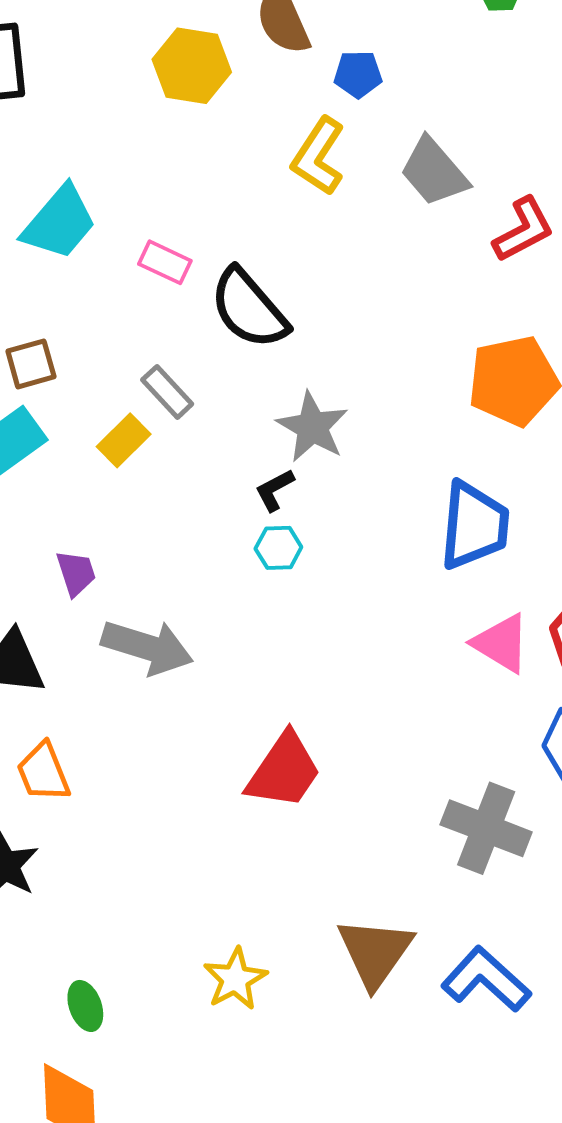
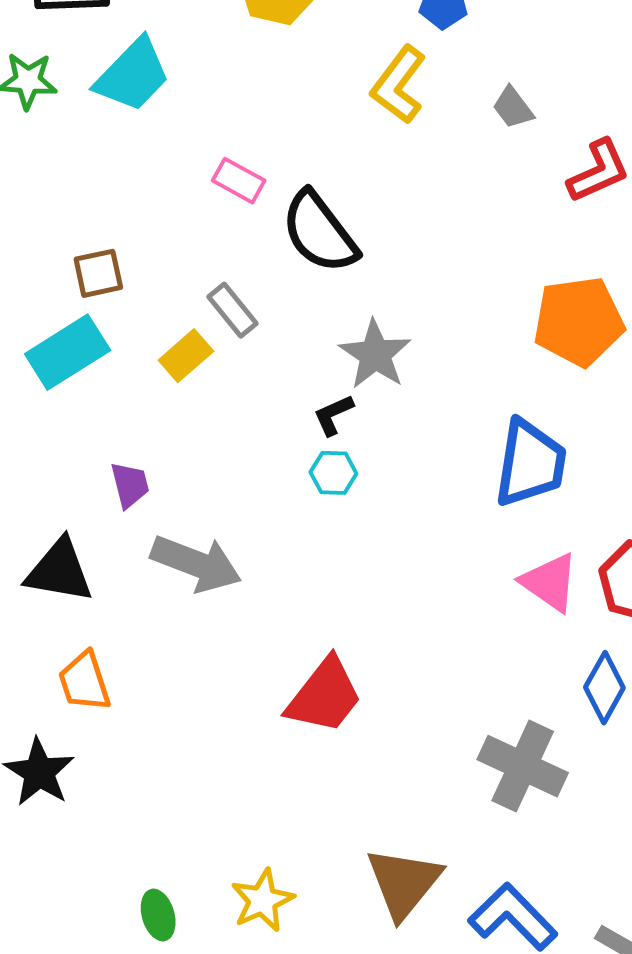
gray trapezoid: (434, 172) -> (513, 108), size x0.6
cyan trapezoid: (59, 223) -> (133, 75), moved
green ellipse: (85, 1006) -> (158, 915), moved

